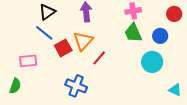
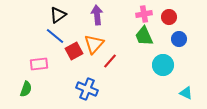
red circle: (174, 14) -> (169, 17), moved
blue circle: (160, 36) -> (179, 39), moved

